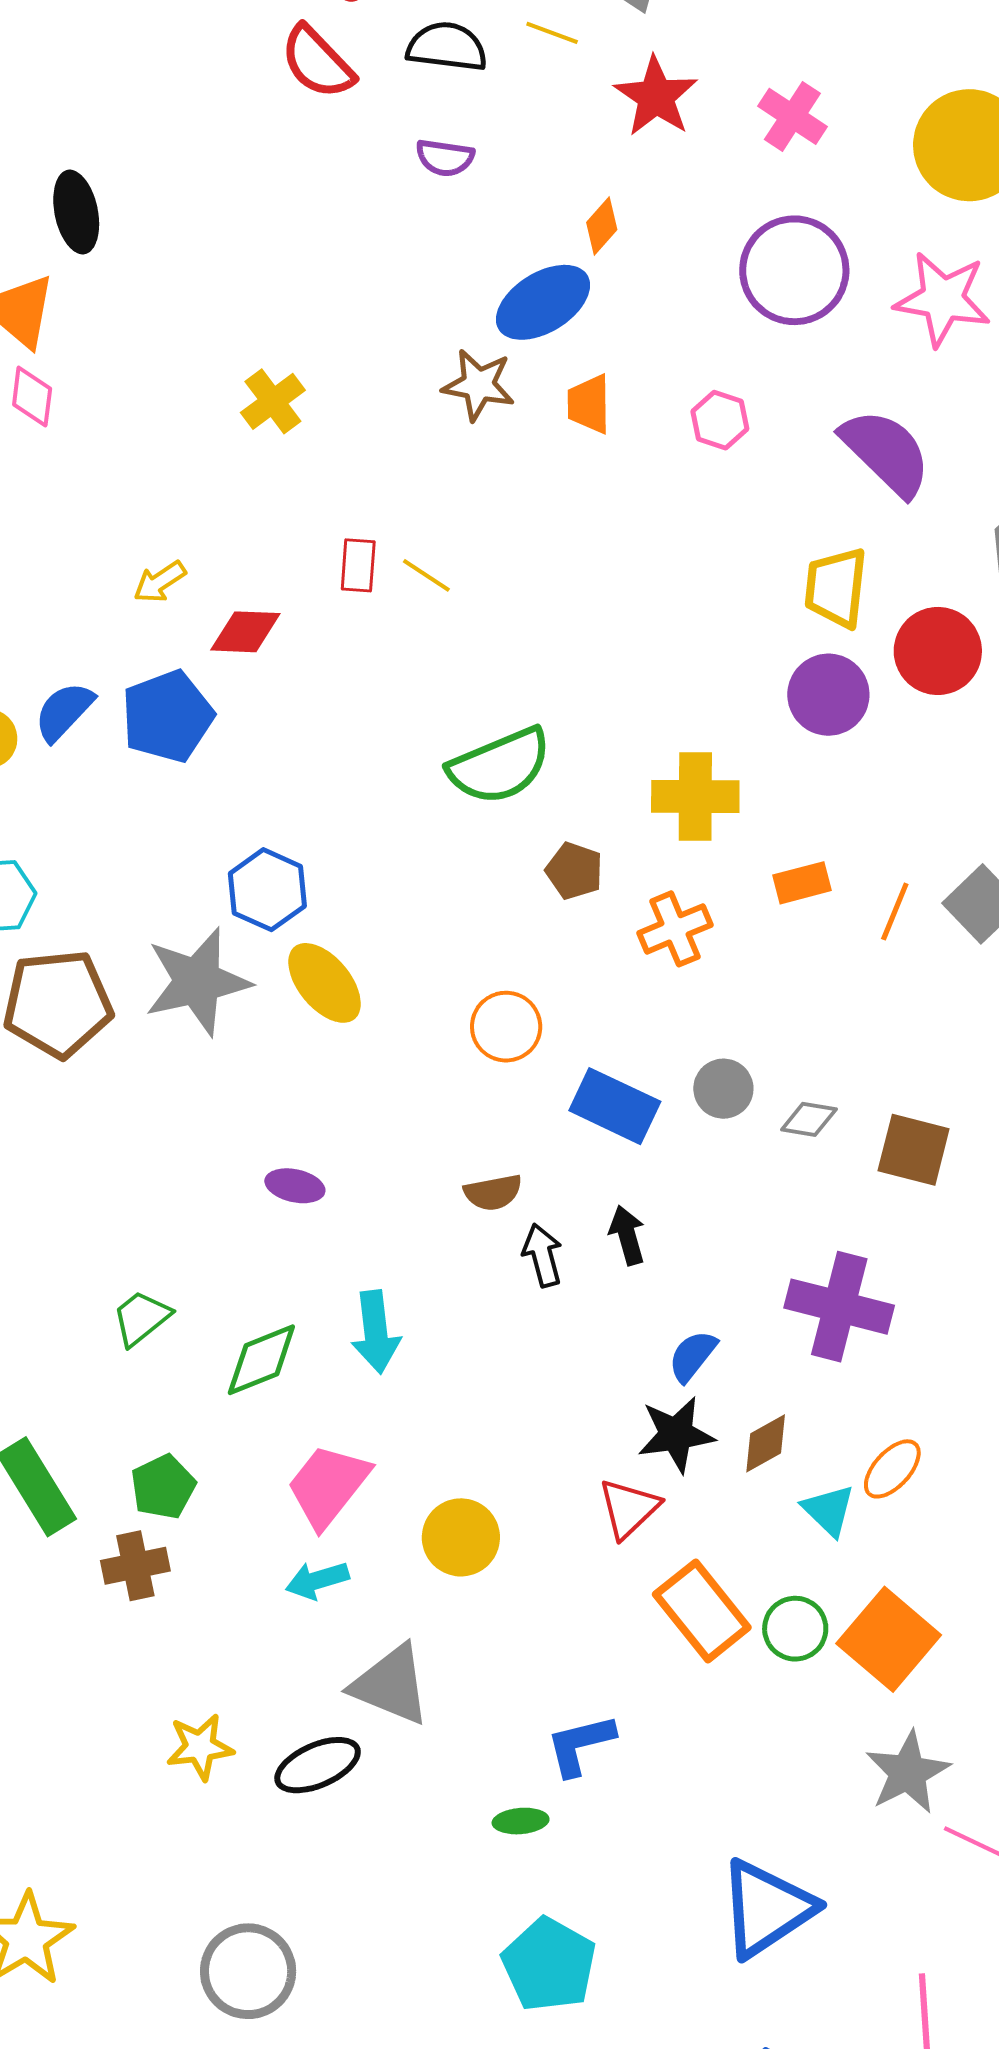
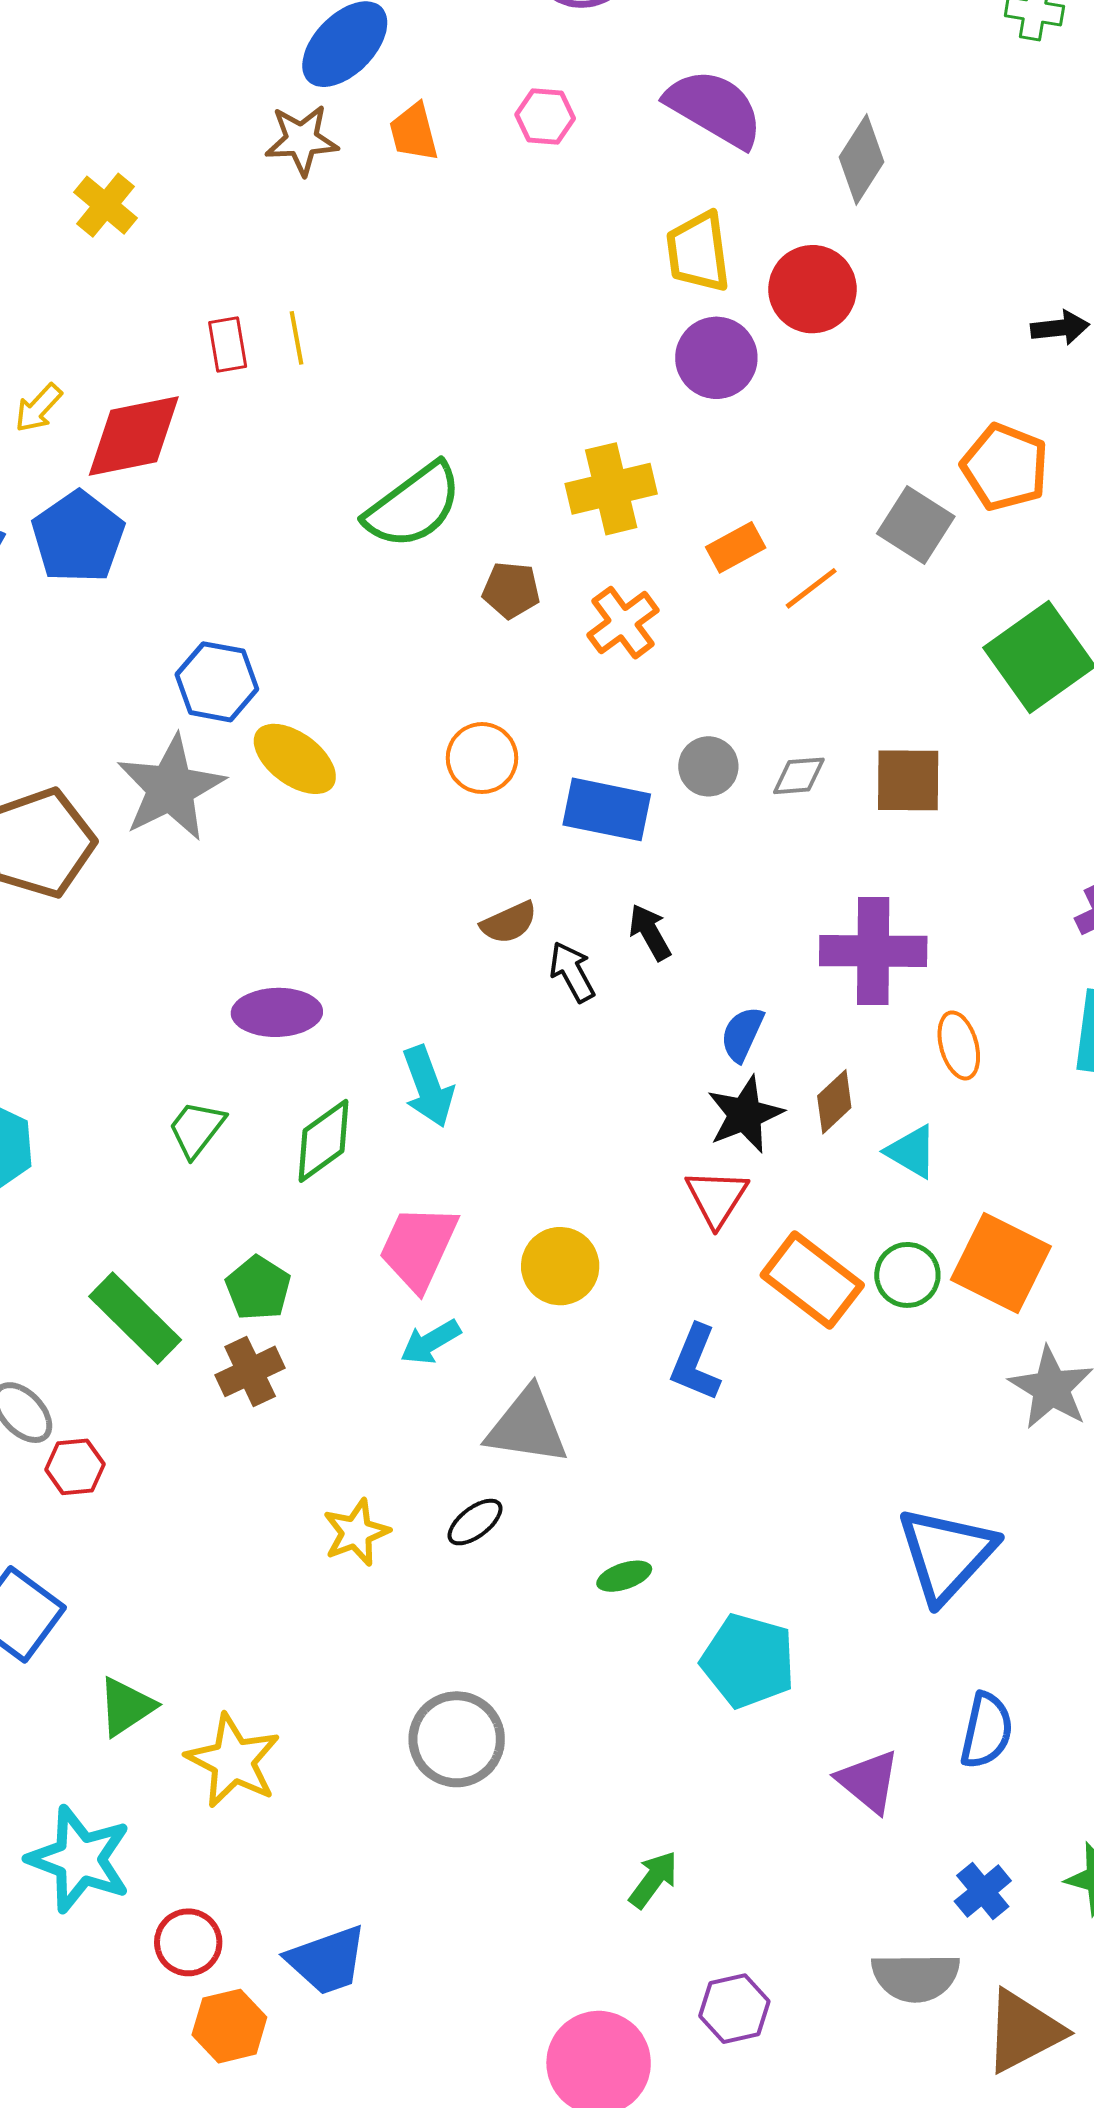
yellow line: (426, 575) -> (297, 338), turned 60
red diamond: (245, 632) -> (134, 436), size x1.5
orange line: (895, 911) -> (811, 588), moved, turned 44
purple ellipse: (295, 1186) -> (277, 1012), moved, size x1.5
orange ellipse: (892, 1469) -> (959, 1045), moved, turned -44
blue L-shape: (580, 1745) -> (695, 1363), moved, turned -40
black ellipse: (318, 1765) -> (475, 1522), size x0.7
green ellipse: (521, 1821) -> (624, 1576), moved

